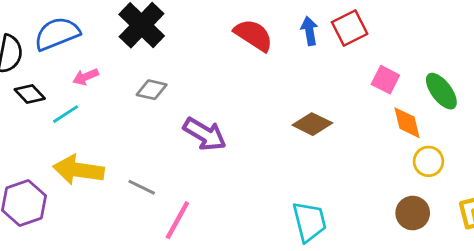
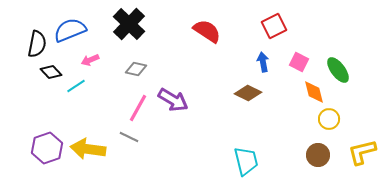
blue arrow: (309, 31) -> (263, 62), moved
yellow arrow: (78, 170) -> (88, 149), moved
pink line: (177, 220) -> (138, 108), moved

